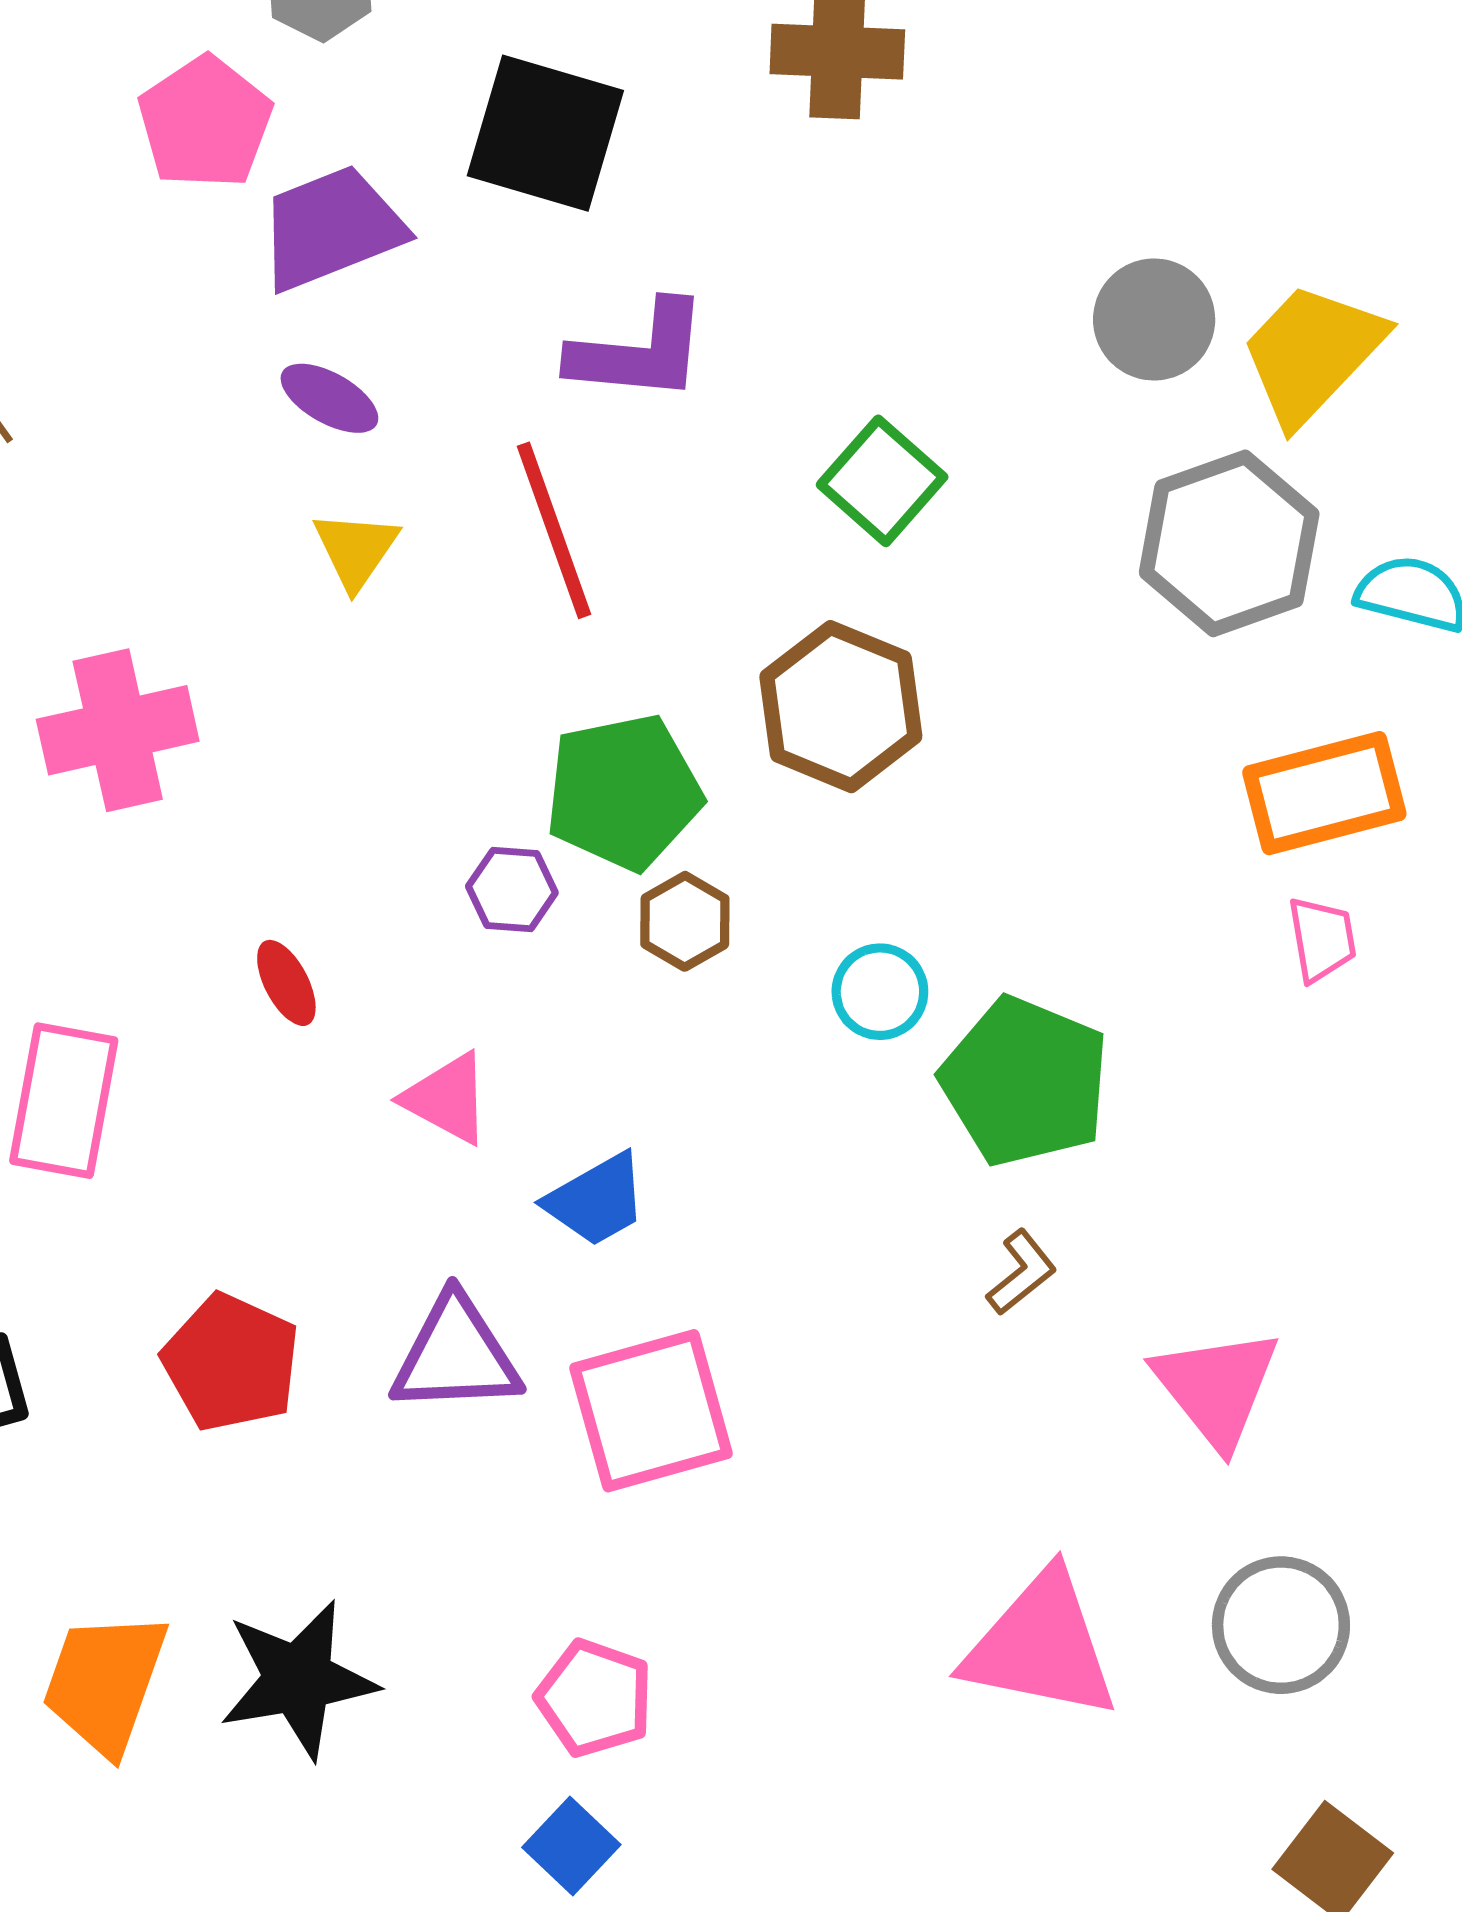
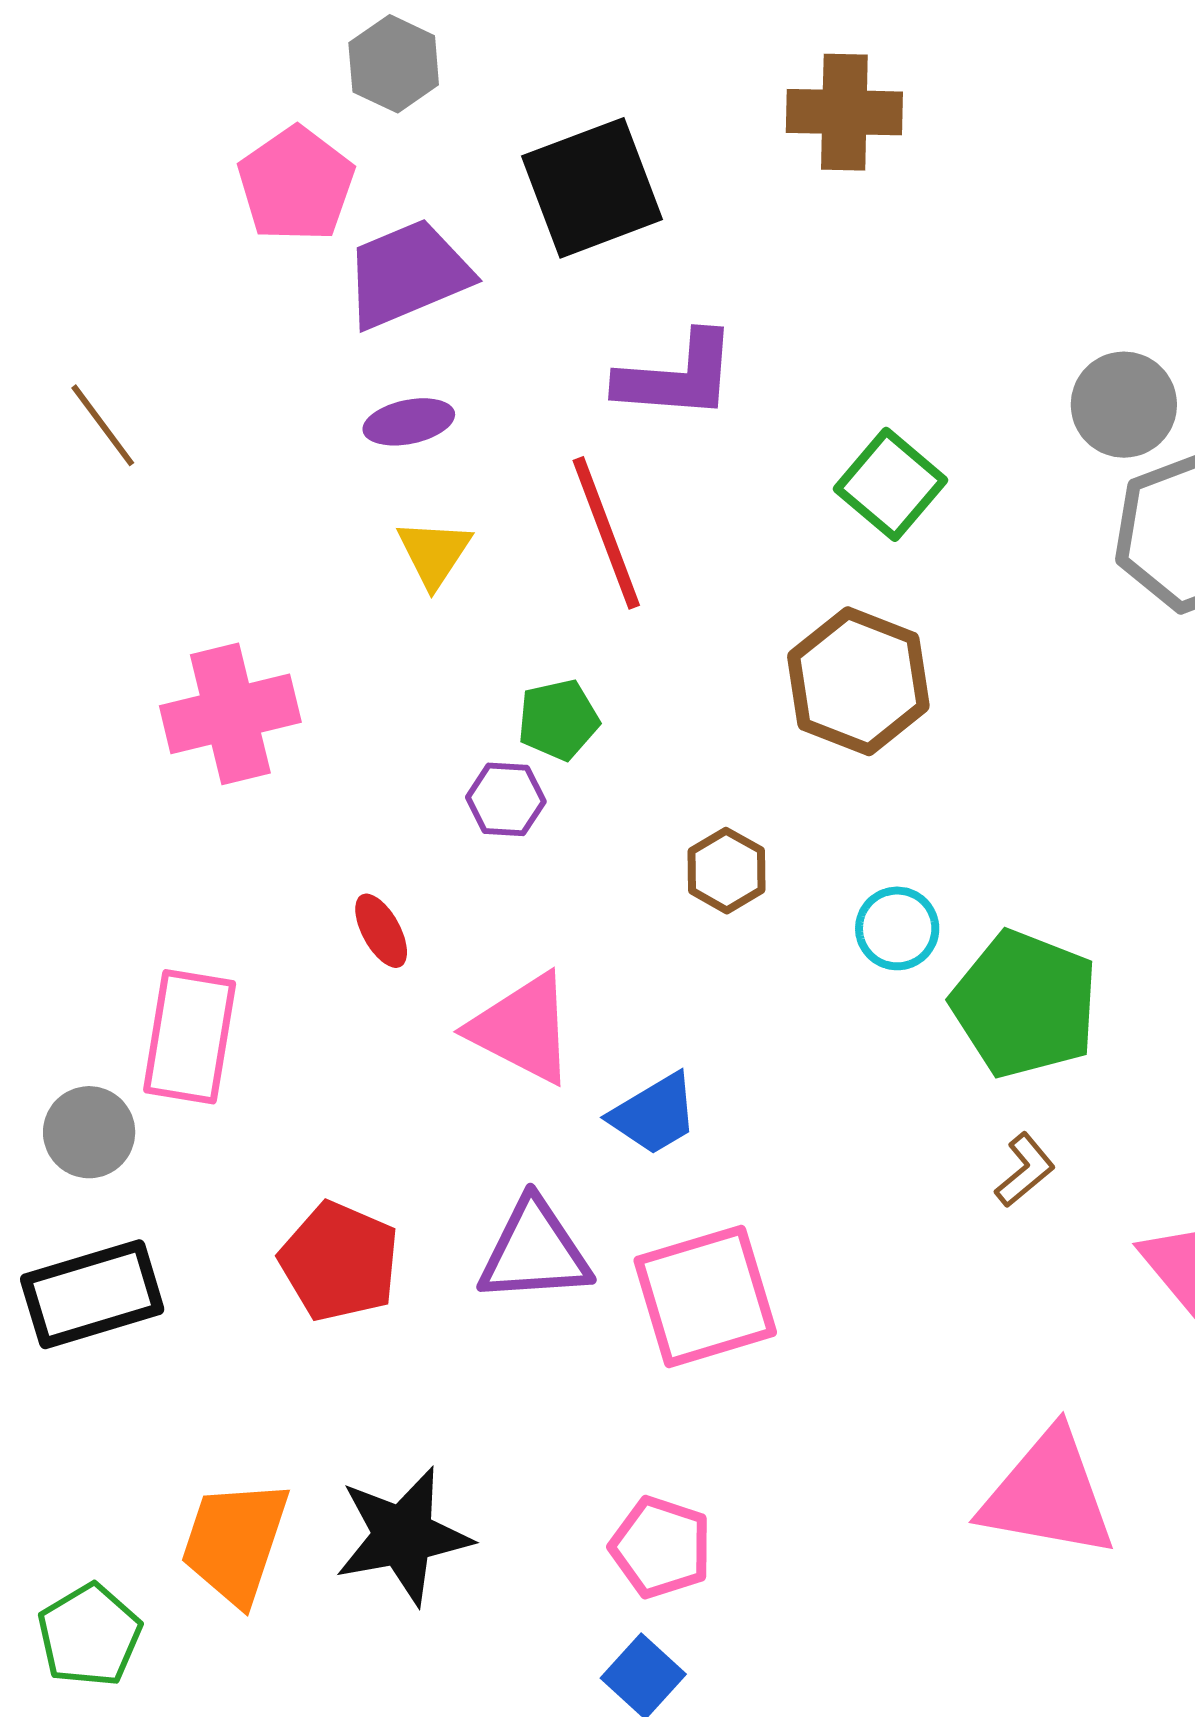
black square: (545, 133) -> (592, 188), turned -36
gray circle: (1154, 319) -> (1124, 405), moved
purple ellipse: (329, 398) -> (409, 422), turned -40
green pentagon: (624, 792) -> (558, 720), moved, size x0.6
purple hexagon: (512, 889) -> (506, 799), moved
pink triangle: (447, 1098) -> (523, 1028), size x1.4

